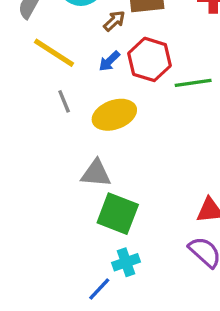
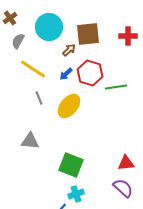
yellow ellipse: (114, 115) -> (69, 106), turned -30
gray triangle: (96, 173) -> (30, 141), moved

